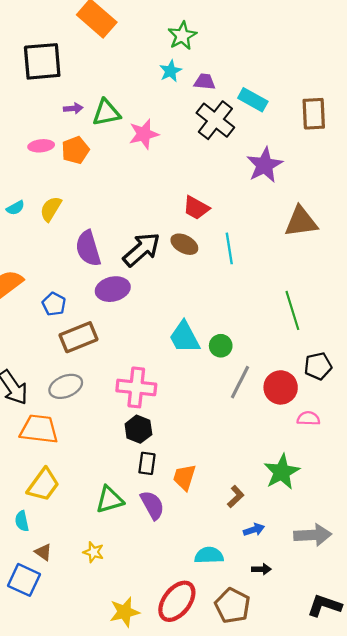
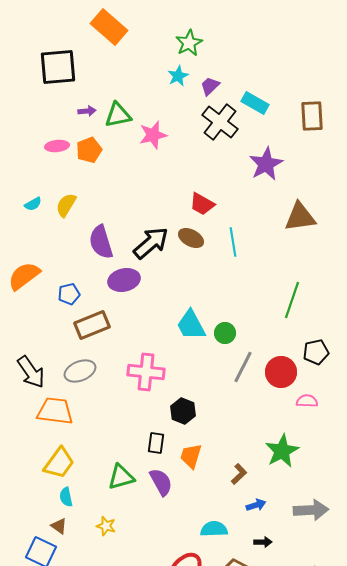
purple trapezoid: (205, 82) -> (210, 86), turned -50
blue pentagon: (54, 304) -> (69, 294), turned 30
green line: (292, 310) -> (292, 300), turned 36
black hexagon: (138, 429) -> (183, 411), moved
cyan semicircle: (22, 521) -> (66, 497), moved

